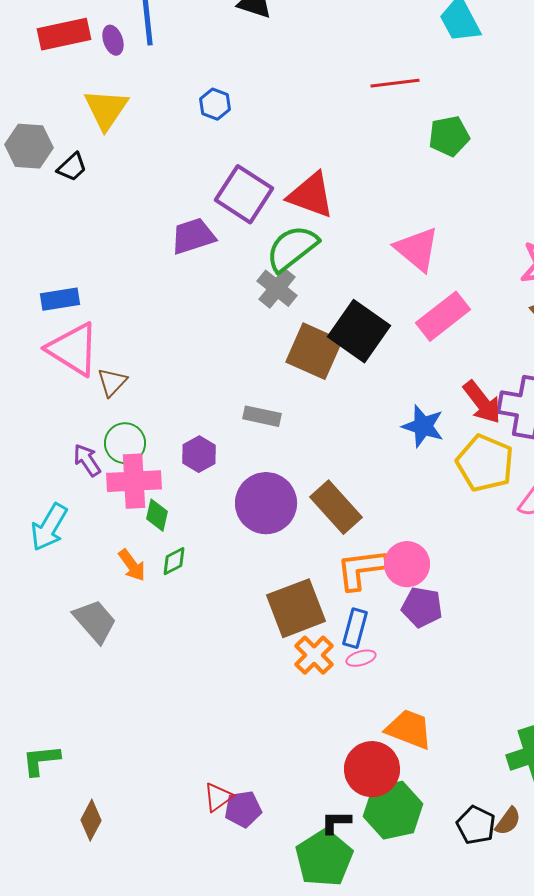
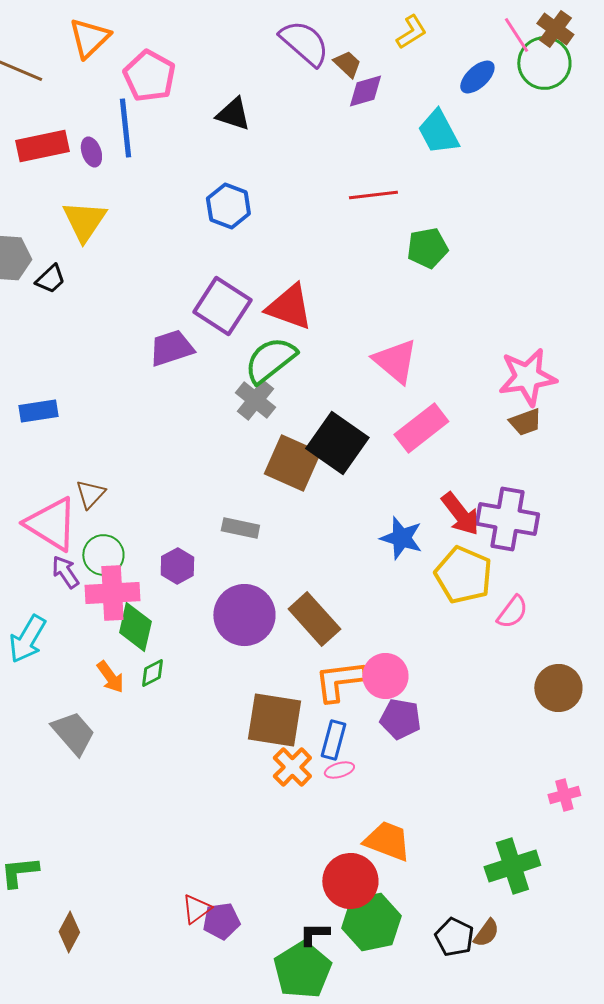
blue hexagon: (215, 104) -> (228, 206), moved, size x1.4
pink triangle: (73, 349) -> (51, 524), moved
green diamond: (157, 515) -> (135, 627), size x1.5
brown square: (296, 608) -> (274, 720), turned 30

